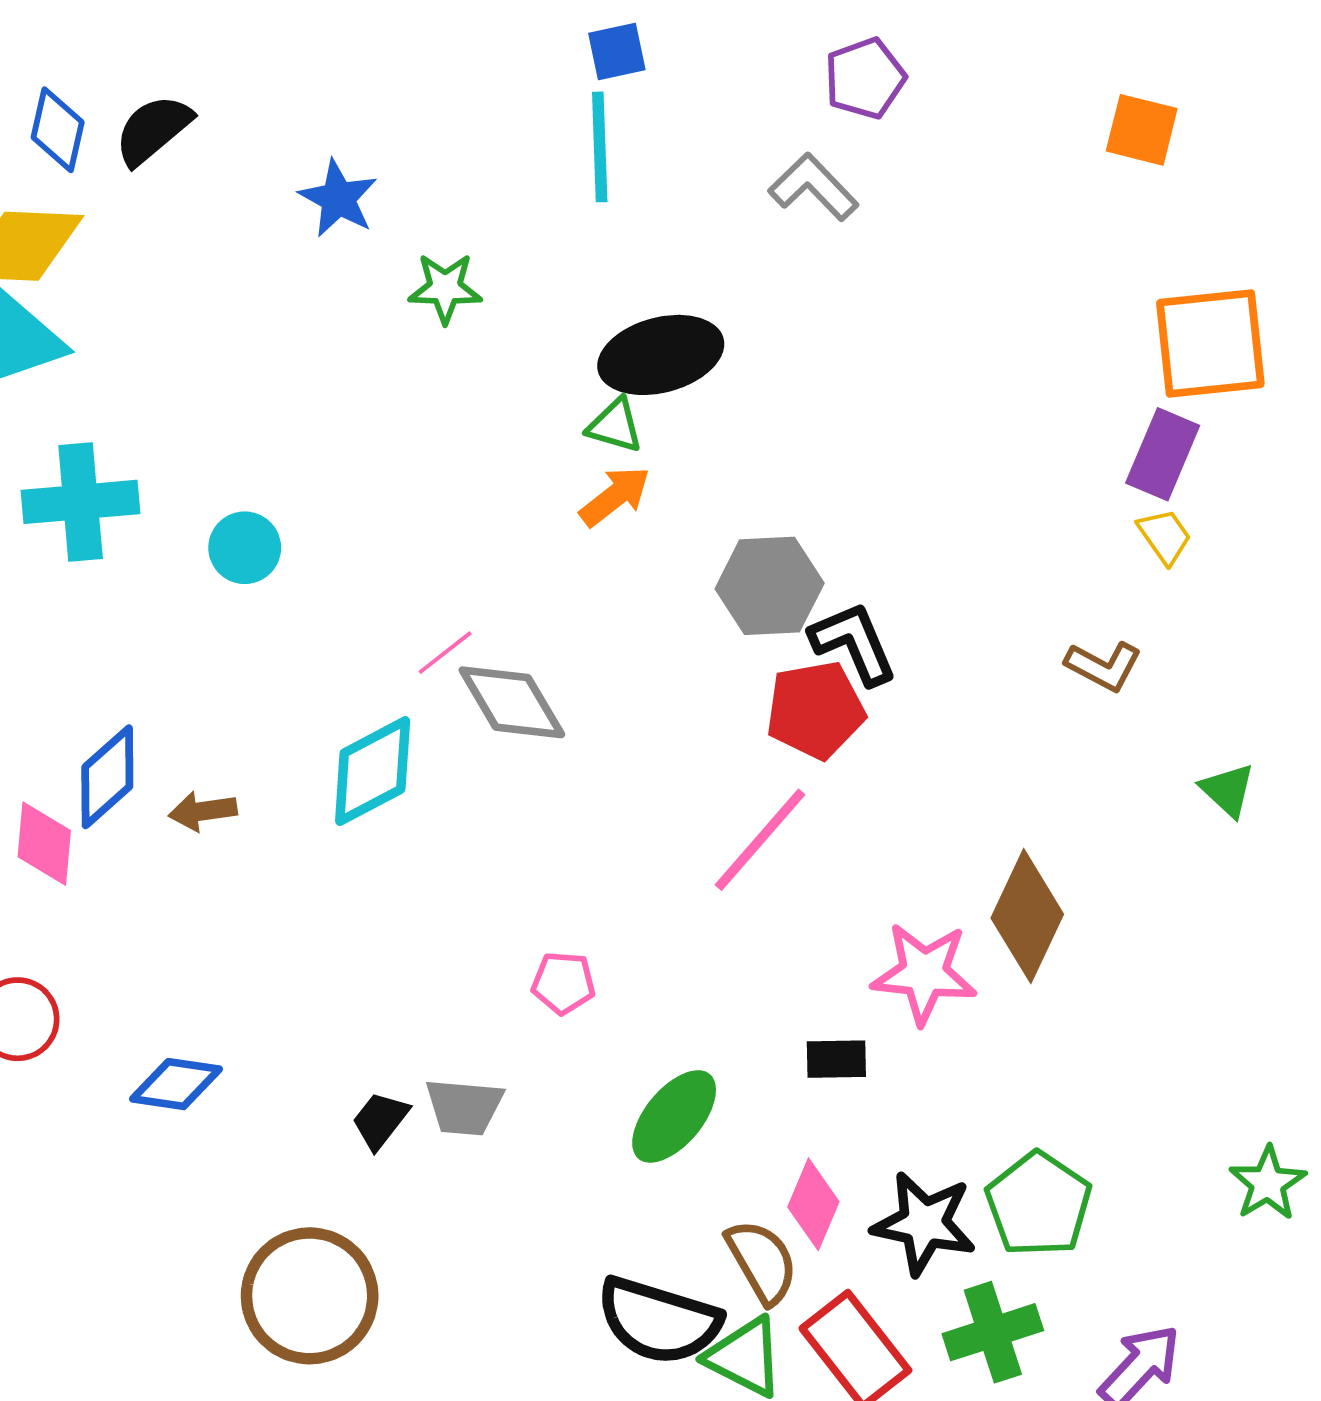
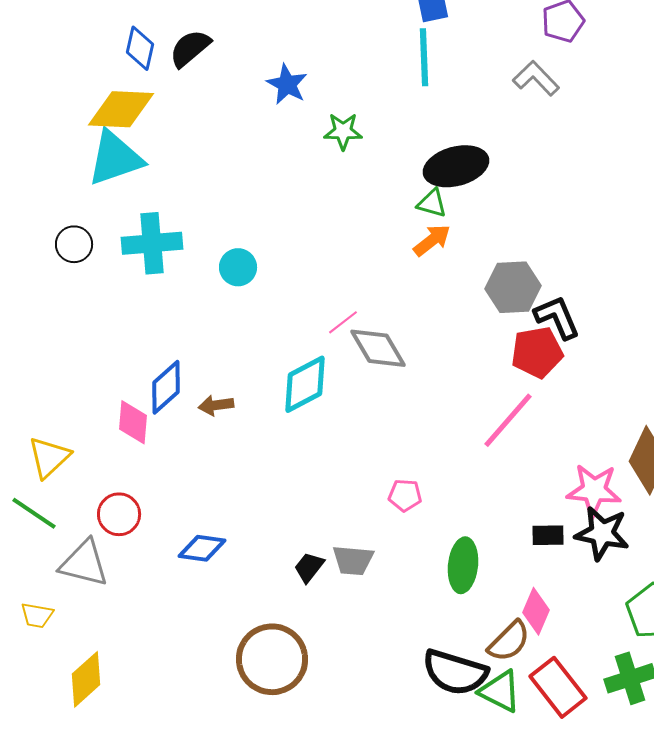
green ellipse: (674, 1116) -> (463, 565), turned -34
black star: (924, 1223) -> (602, 533), moved
brown semicircle: (762, 1262) -> (509, 641), turned 75

